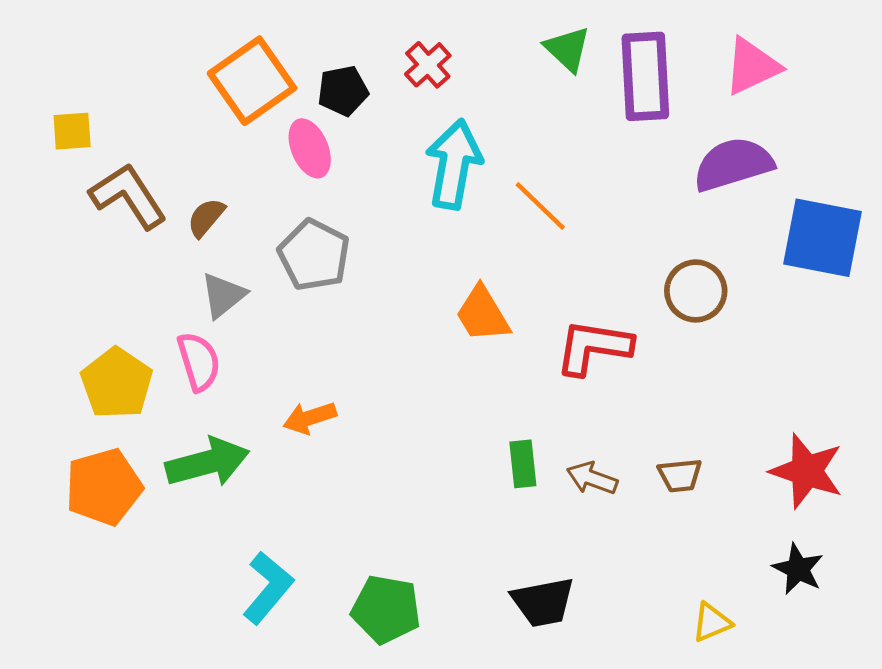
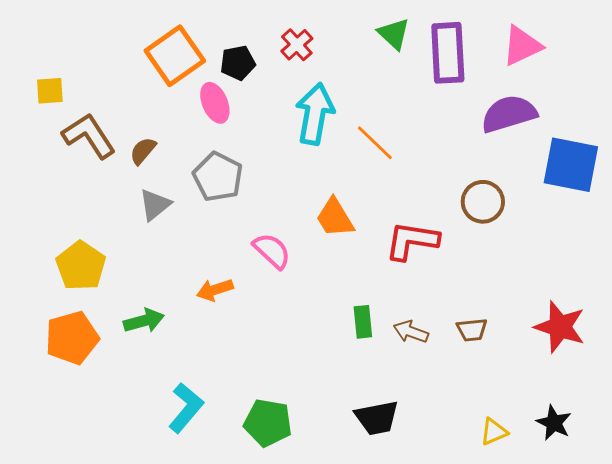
pink semicircle: (199, 362) -> (272, 251), moved, turned -30
green arrow: (207, 462) -> (144, 321), size x0.7
black star: (798, 569) -> (554, 423), moved

